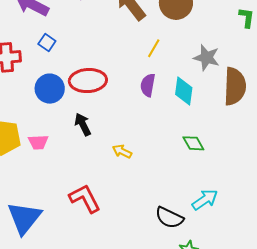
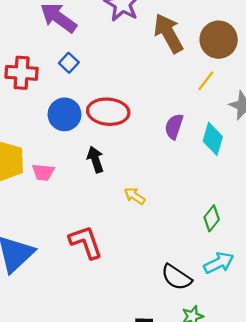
yellow line: (154, 48) -> (206, 81), moved
green diamond: (193, 143) -> (212, 218), moved, turned 60

